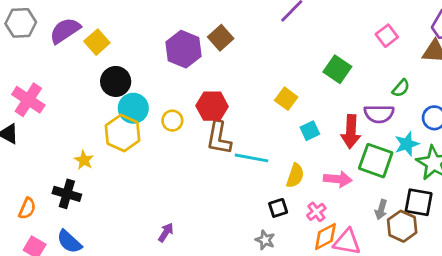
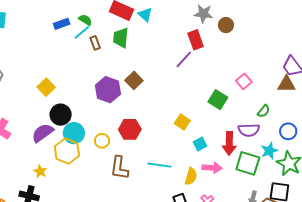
purple semicircle: (65, 31) -> (43, 133), moved
pink square: (387, 36) -> (244, 81), moved
brown L-shape: (219, 138) -> (119, 168), moved
pink arrow: (338, 179) -> (212, 168), moved

